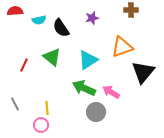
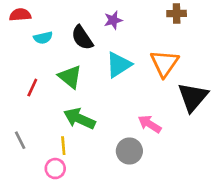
purple star: (92, 18) -> (113, 20), moved
cyan semicircle: (39, 20) -> (43, 38), moved
orange triangle: (122, 47) -> (164, 63), turned -35
cyan triangle: (88, 60) -> (119, 65), moved
green arrow: (84, 88) -> (79, 119), moved

